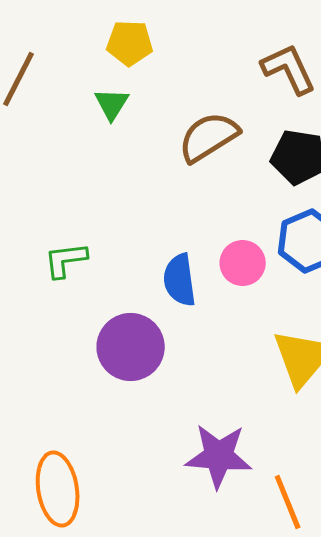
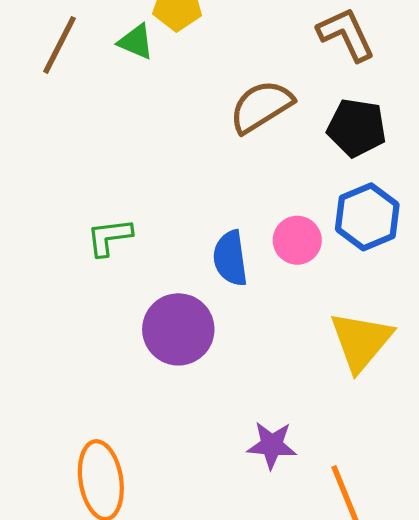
green triangle: (112, 104) -> (136, 42), moved, turned -39
purple star: (219, 456) -> (272, 445), size x0.7

